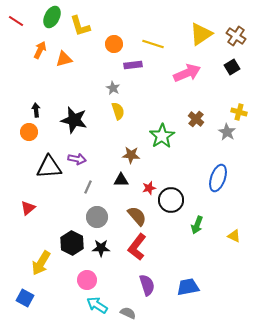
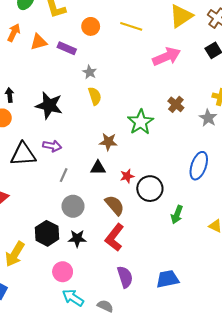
purple rectangle: (133, 65) -> (67, 48), moved, turned 30

